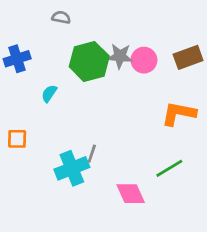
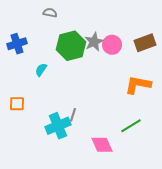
gray star: (120, 56) -> (94, 42), turned -30

